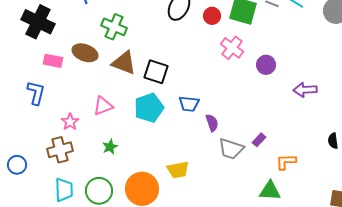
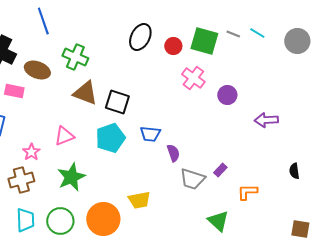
brown ellipse: (85, 53) -> (37, 70), moved
green star: (110, 147) -> (71, 177), size x1.8
green triangle: (270, 191) -> (218, 221), moved, turned 40

